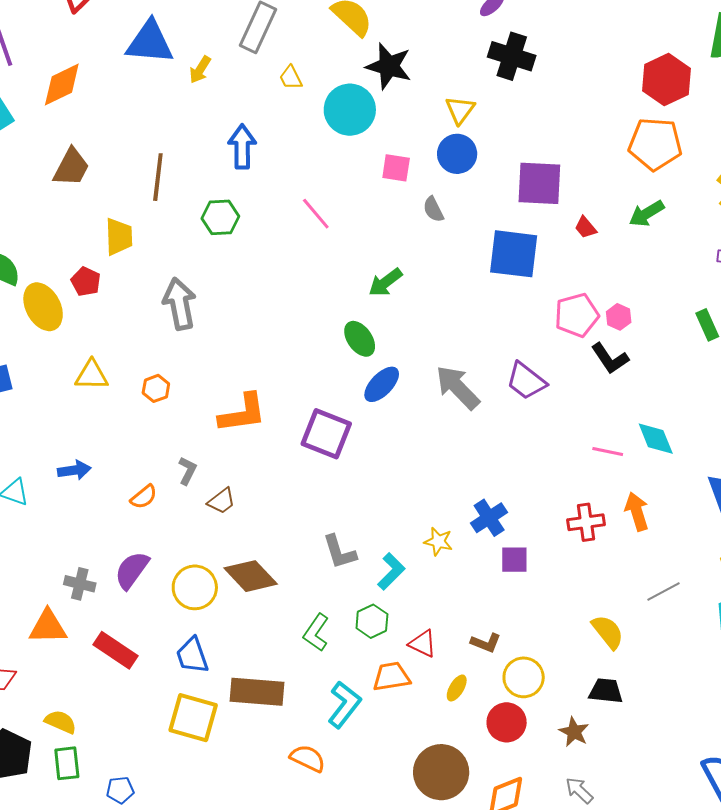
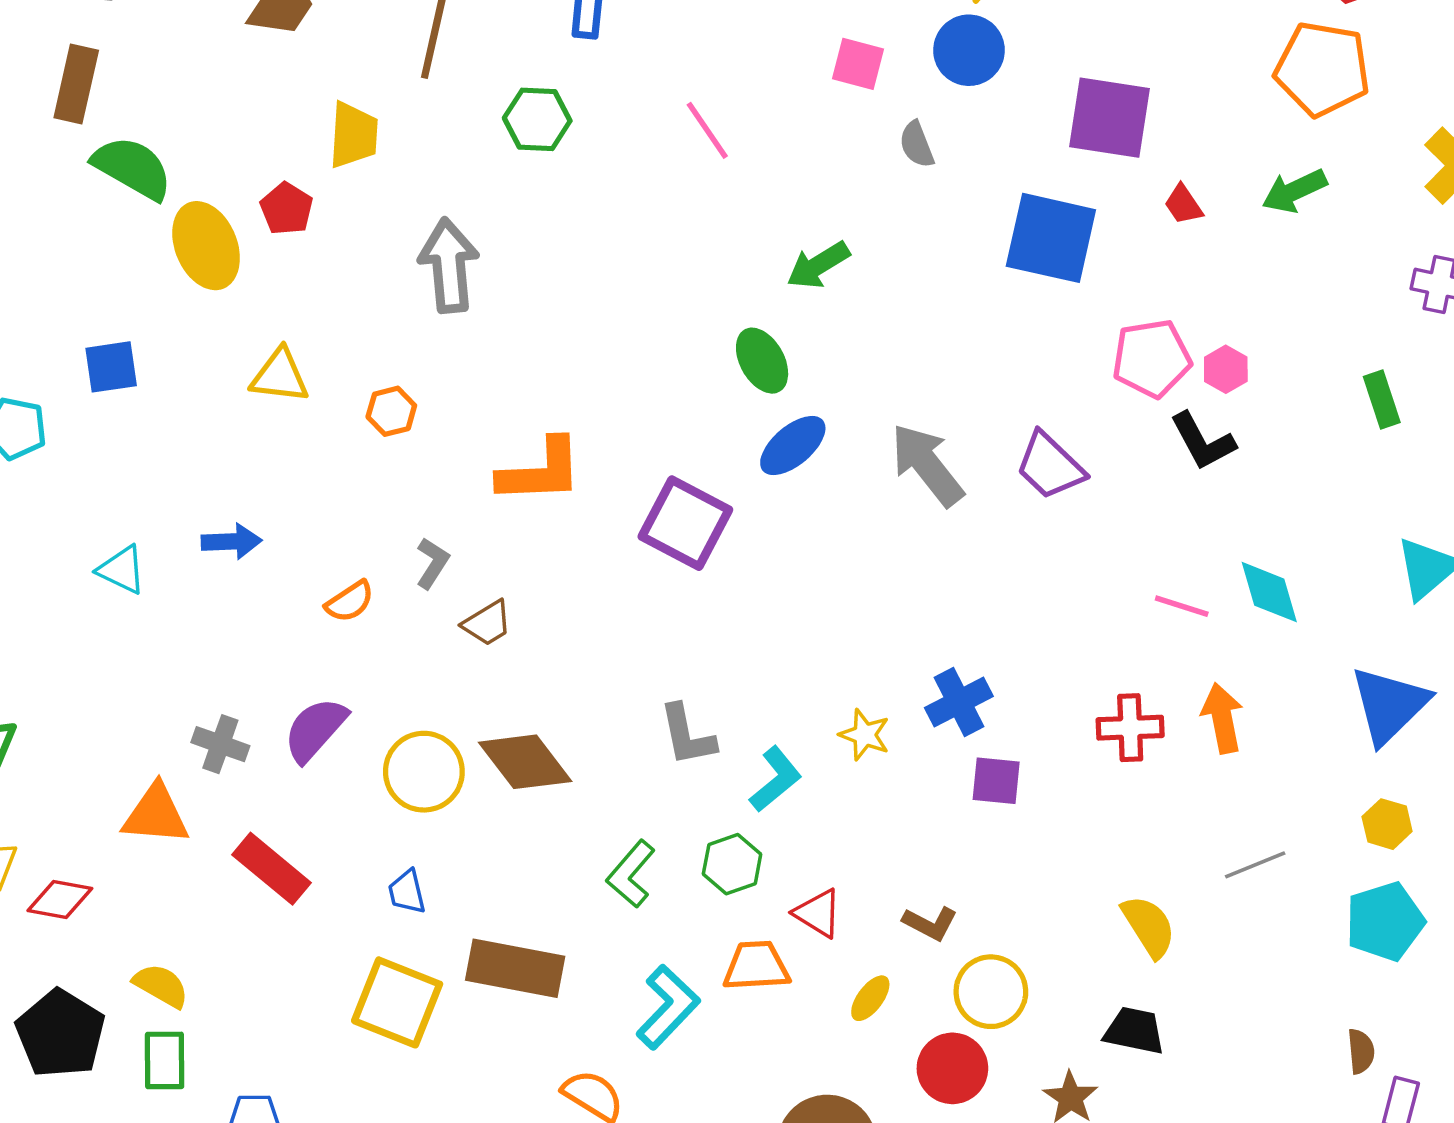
blue trapezoid: (192, 655) -> (407, 892), size x0.7

